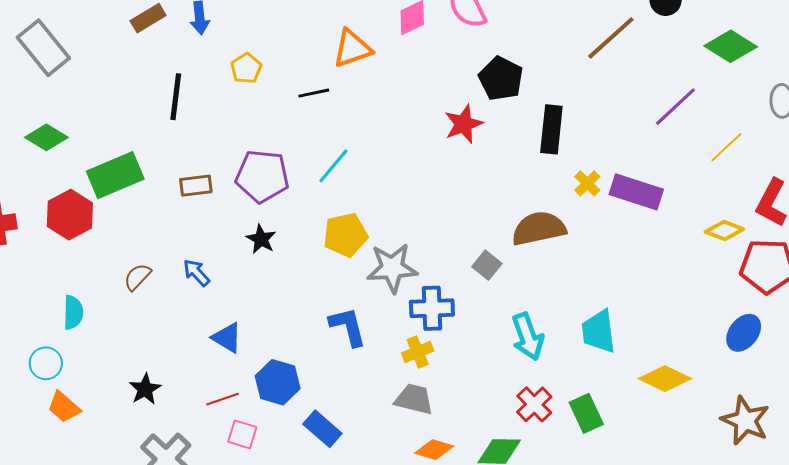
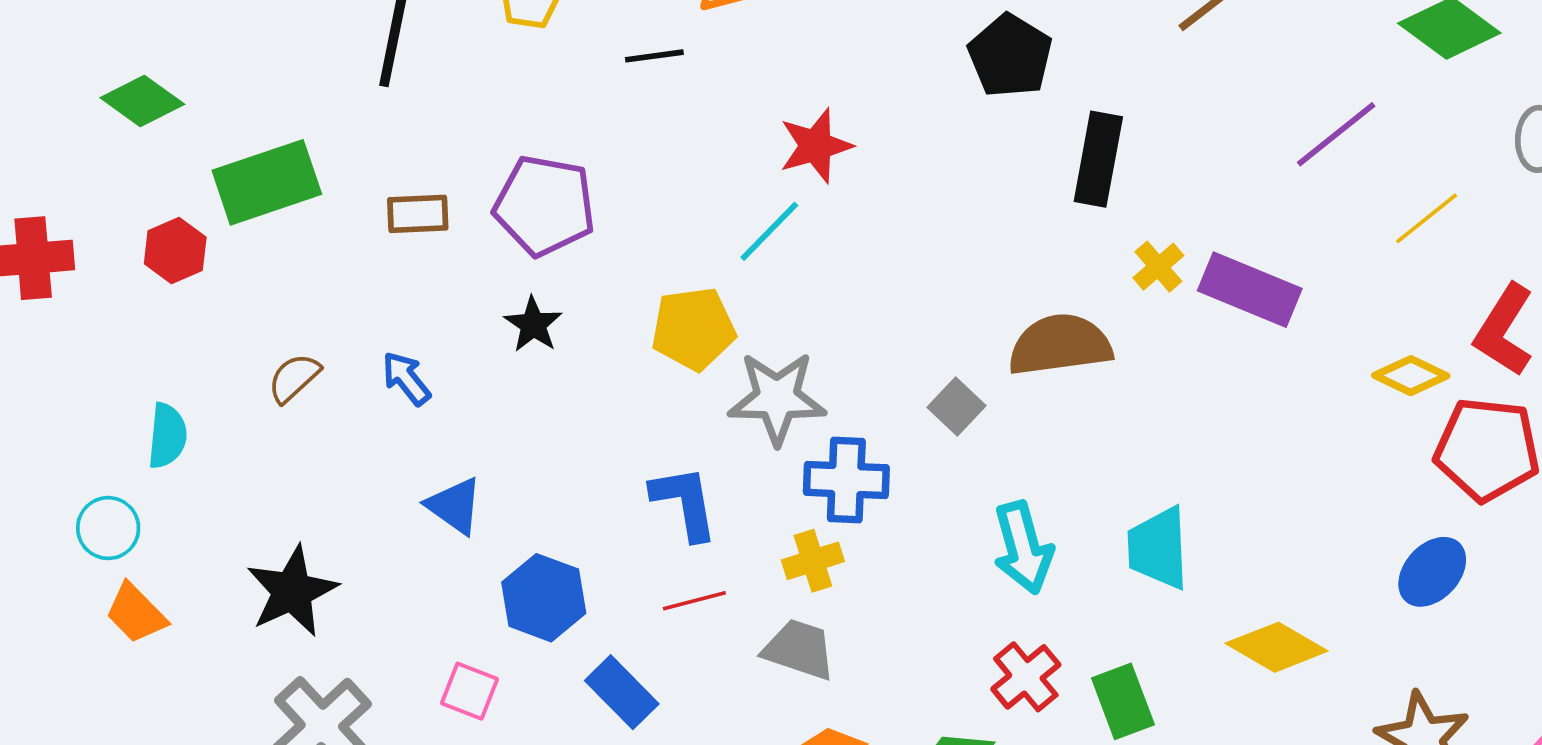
red star: (464, 124) -> (816, 146), moved
cyan line: (333, 166) -> (769, 231), moved
red hexagon: (70, 215) -> (175, 251), size x0.7
black star: (145, 389) -> (292, 591), size x1.5
red line: (223, 399) -> (694, 601), moved

